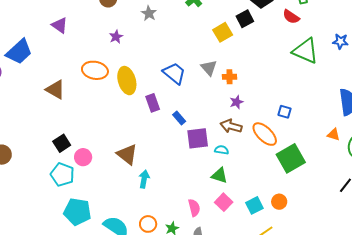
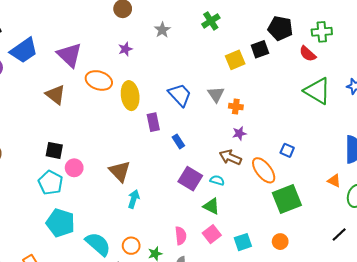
purple triangle: (60, 25) -> (69, 55), moved, size x1.5
purple square: (198, 138) -> (190, 179), moved, turned 30
black square: (62, 143) -> (54, 150), turned 36
orange circle: (279, 202) -> (280, 242), moved

